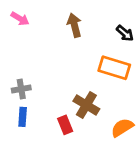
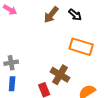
brown arrow: (74, 25) -> (51, 15), turned -126
black arrow: (125, 33) -> (75, 15), moved

